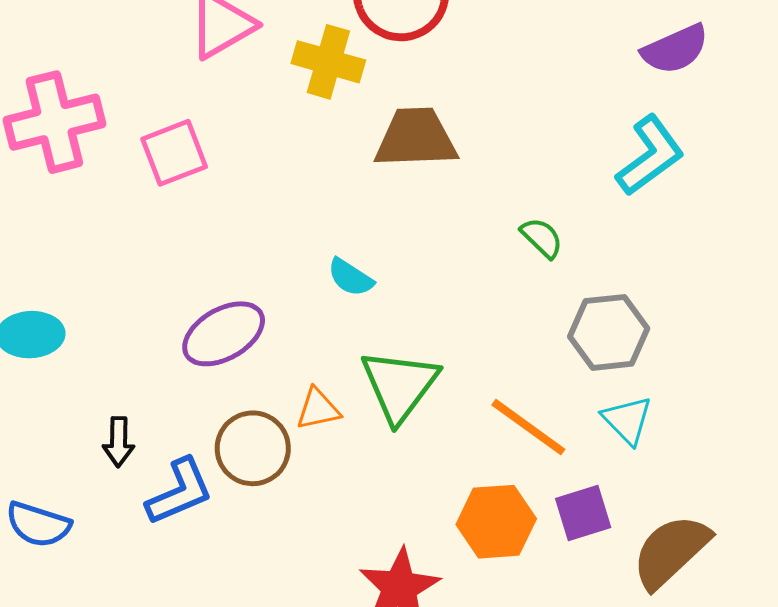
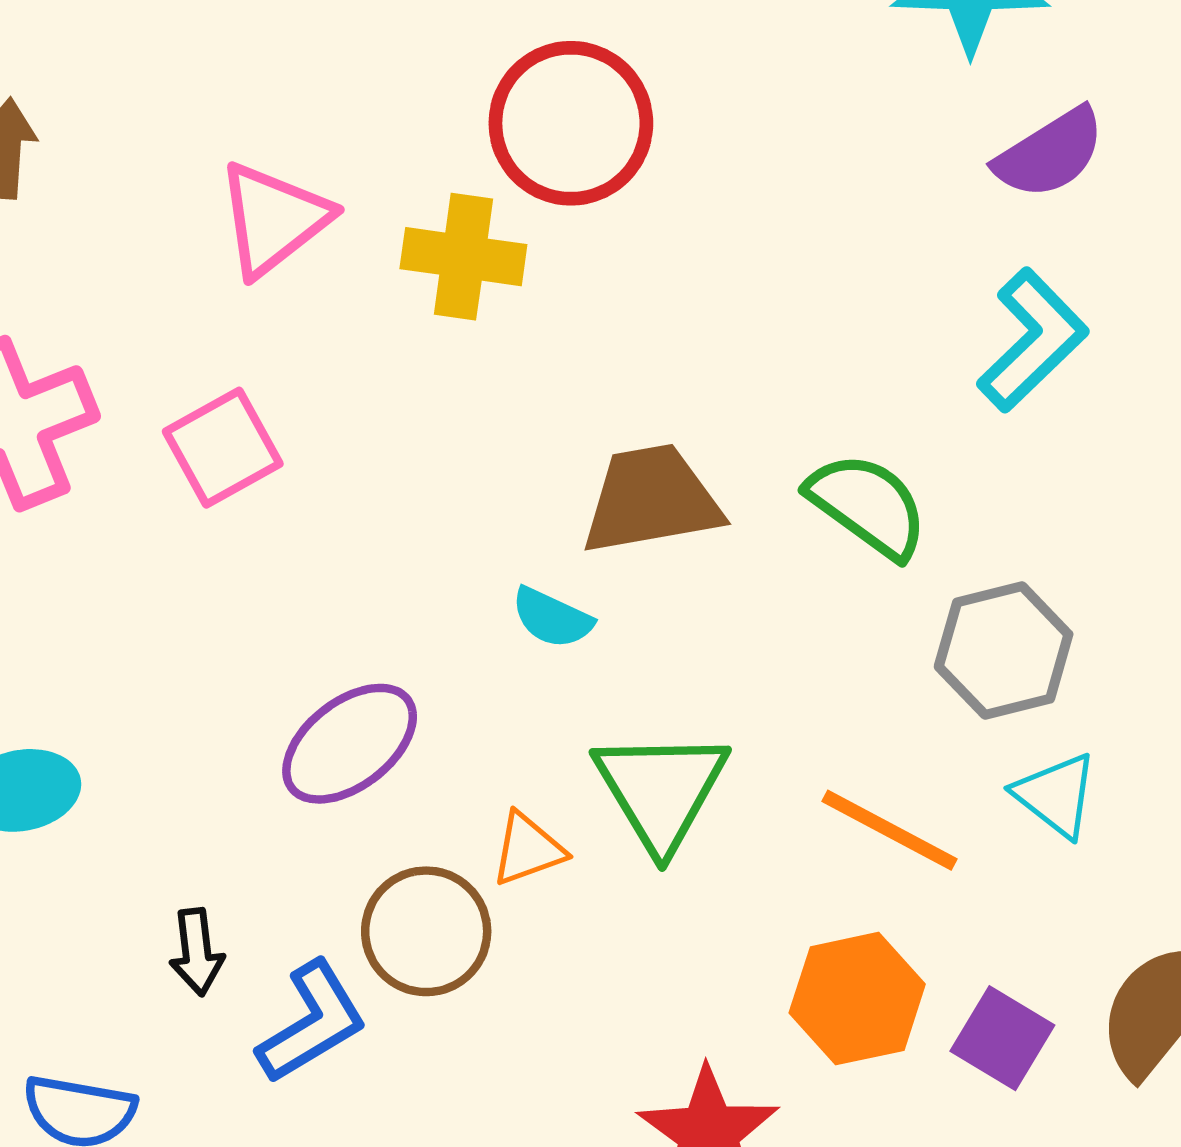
brown trapezoid: (416, 138) -> (651, 500), moved
green semicircle: (542, 238) -> (868, 505), size x1.6
purple square: (583, 513) -> (1002, 1038), moved, turned -34

